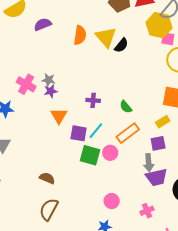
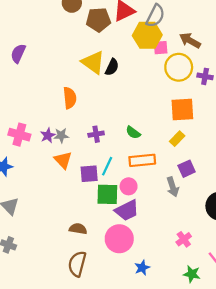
purple semicircle: (43, 24) -> (18, 53), moved, turned -30
orange semicircle: (80, 35) -> (70, 98), moved
gray star: (49, 80) -> (61, 135), moved
orange rectangle: (128, 133) -> (142, 160), turned 45
purple square: (158, 143) -> (187, 169), moved
purple trapezoid: (157, 177) -> (127, 210), moved
brown semicircle: (47, 178) -> (78, 229), moved
pink circle: (112, 201) -> (119, 239), moved, size x1.6

